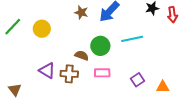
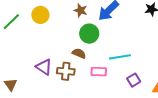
yellow circle: (42, 29) -> (40, 15), moved
cyan line: (132, 39) -> (120, 57), moved
green circle: (100, 46) -> (89, 34), moved

